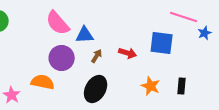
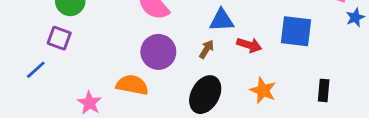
blue triangle: (85, 35) -> (222, 20), moved
orange star: (151, 86) -> (263, 90), moved

